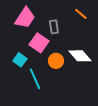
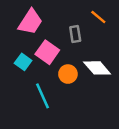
gray rectangle: (54, 27) -> (75, 34), moved
cyan square: (20, 60) -> (23, 62), moved

